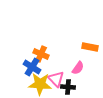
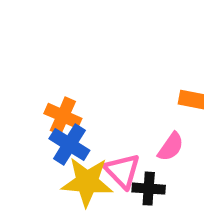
orange cross: (41, 54) -> (63, 116), moved

